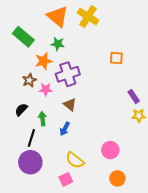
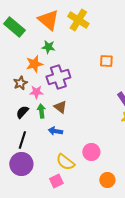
green rectangle: (23, 37) -> (14, 27), moved
black semicircle: (21, 110) -> (22, 112), moved
green arrow: (42, 119) -> (41, 111), moved
blue arrow: (65, 129) -> (55, 131), turned 72
pink circle: (110, 150) -> (91, 152), moved

